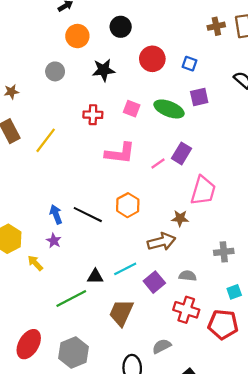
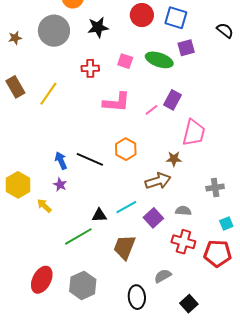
blue square: (190, 64) -> (176, 18), size x1.6
gray circle: (55, 71) -> (54, 31), size x1.8
brown star: (11, 92) -> (15, 38), moved

